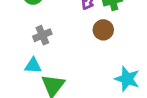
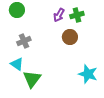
cyan triangle: (33, 66) -> (17, 64), turned 32

